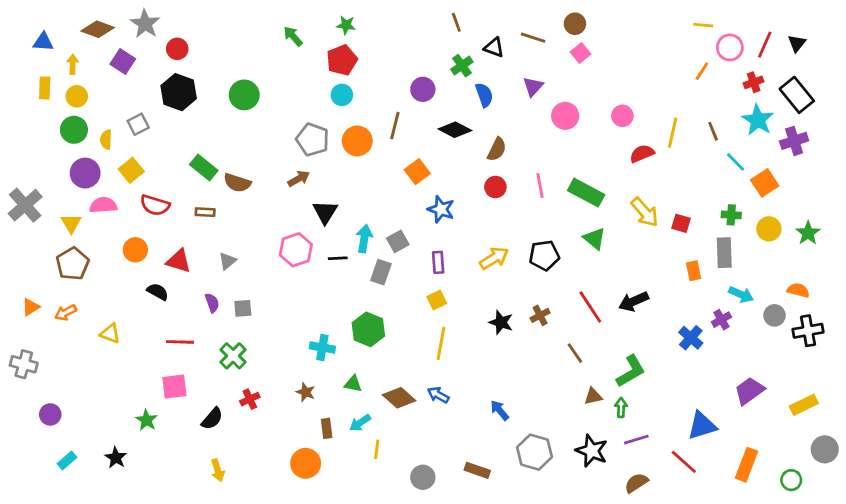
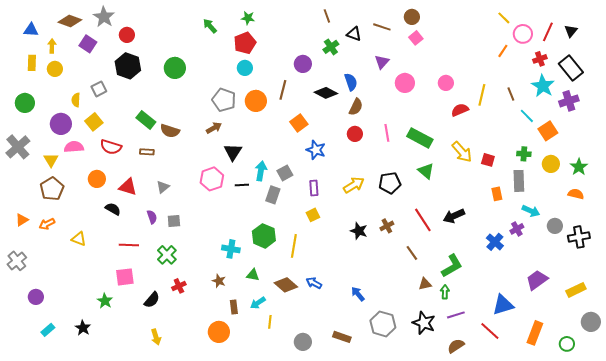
yellow line: (703, 25) -> (504, 18), turned 40
blue semicircle: (484, 95) -> (351, 82), moved
green circle: (74, 130) -> (25, 103), moved
orange semicircle: (798, 290) -> (576, 194), moved
yellow line: (441, 343) -> (294, 246), moved
gray cross: (24, 364) -> (17, 261), turned 36

